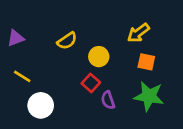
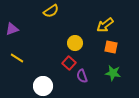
yellow semicircle: (67, 41) -> (51, 11), moved
green star: (149, 96) -> (113, 73), size x0.7
white circle: (41, 105) -> (43, 86), moved

